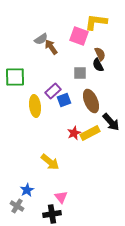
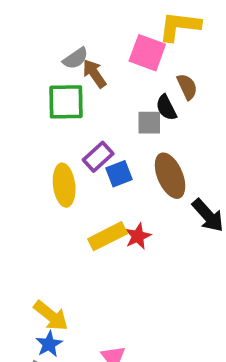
black semicircle: (98, 65) -> (166, 108), moved
green square: (15, 77) -> (66, 102), moved
yellow rectangle: (90, 133) -> (108, 236), moved
yellow arrow: (50, 162) -> (51, 316), moved

